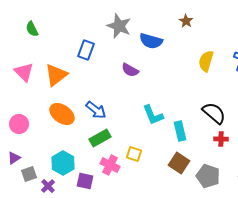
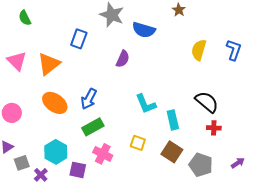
purple semicircle: (130, 70) -> (123, 59), turned -96
blue arrow: (96, 110) -> (89, 99), turned 80
yellow square: (134, 154) -> (138, 143), moved

